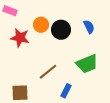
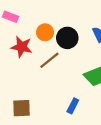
brown line: (48, 72) -> (49, 60), moved

